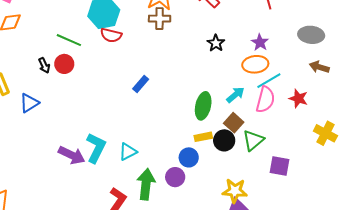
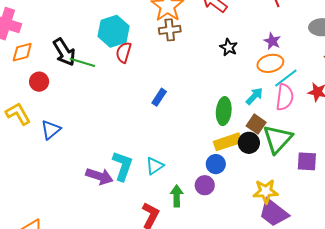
red semicircle: (111, 35) -> (124, 52), turned 100
red circle: (64, 64) -> (39, 82), moved
black arrow: (44, 65) -> (64, 52), moved, size x1.8
yellow rectangle: (203, 137) -> (228, 142), size x1.5
green triangle: (253, 140) -> (278, 139), size x1.4
green arrow: (146, 184) -> (177, 196), size x0.7

